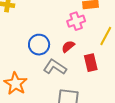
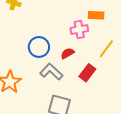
red rectangle: (91, 63) -> (87, 73), turned 42

